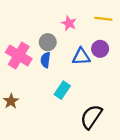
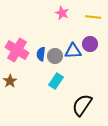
pink star: (69, 23) -> (62, 13), moved
gray circle: (48, 42) -> (55, 56), moved
brown star: (11, 101) -> (10, 81), moved

